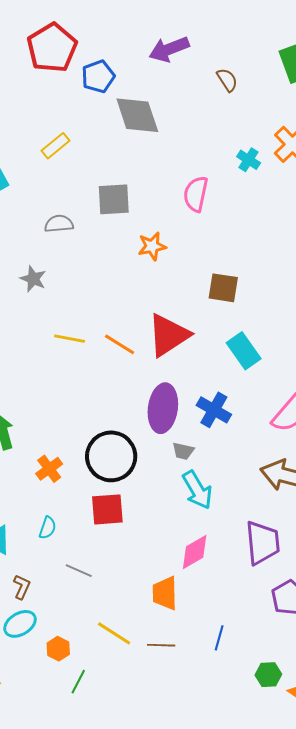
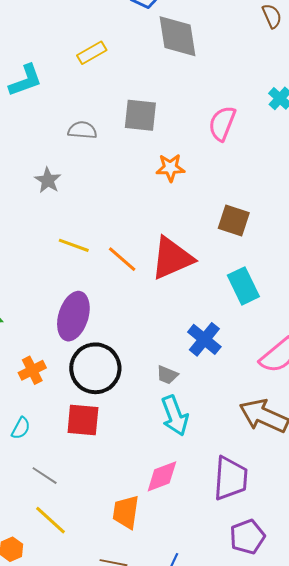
purple ellipse: (163, 408) -> (73, 316), moved
yellow line: (114, 633) -> (50, 520), moved

